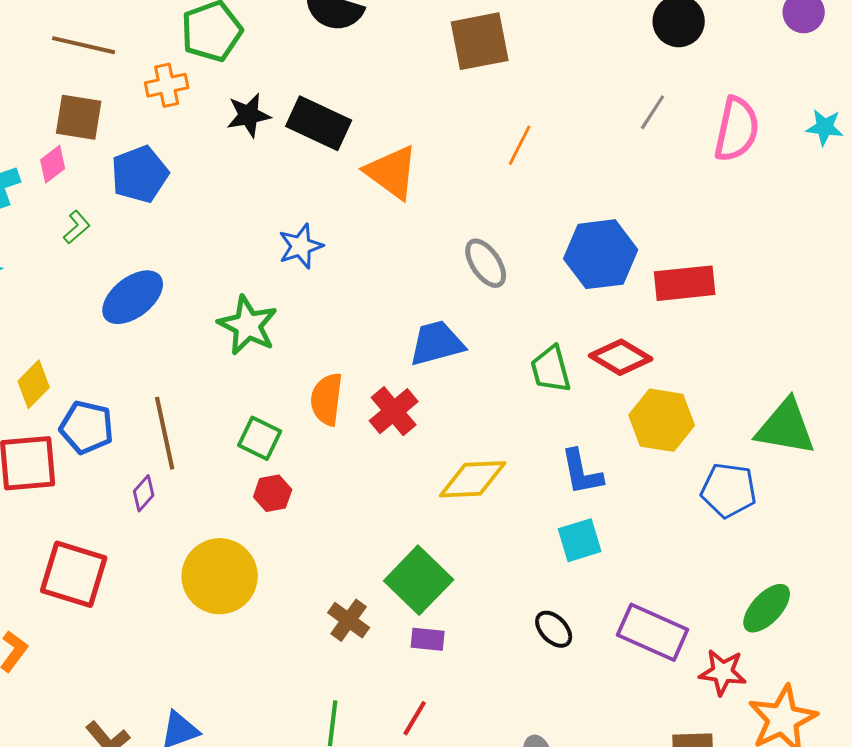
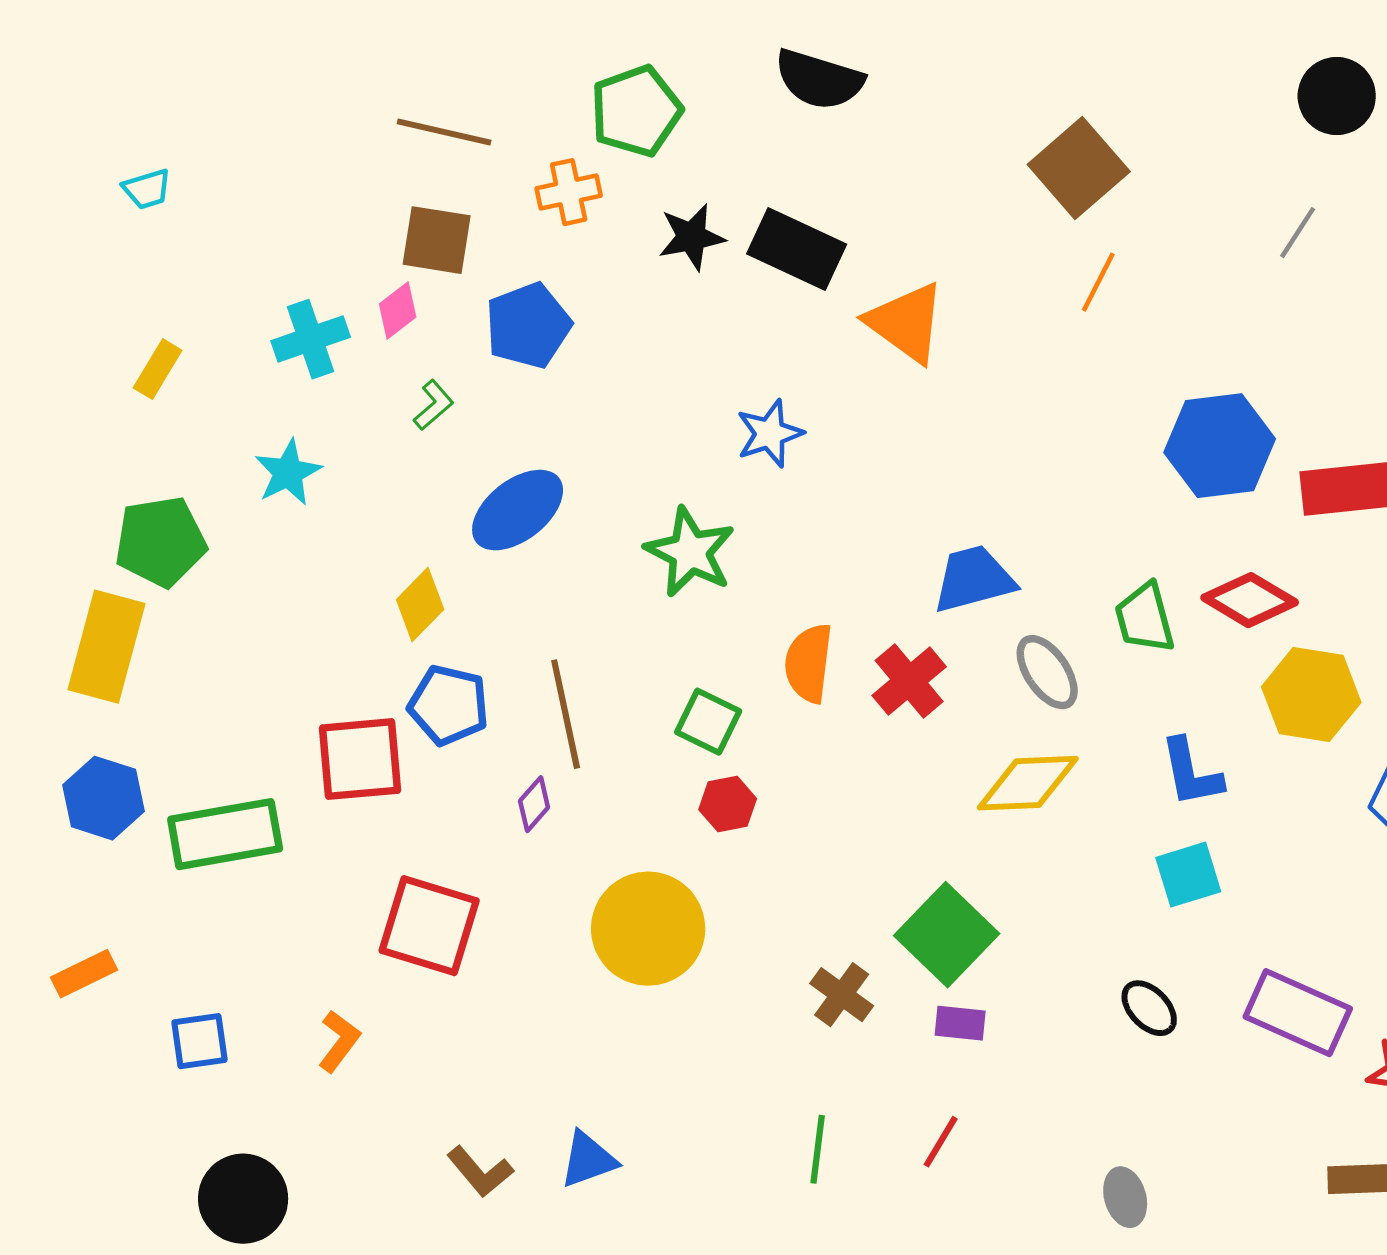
brown square: (480, 41) -> (1079, 168), moved, turned -30
gray ellipse: (486, 263) -> (1047, 672), moved
yellow diamond: (34, 384) -> (420, 605), moved

